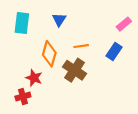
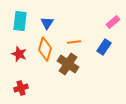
blue triangle: (59, 20) -> (47, 23), moved
red star: (34, 78) -> (19, 54), moved

